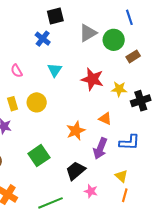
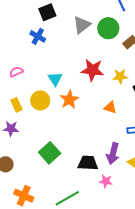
cyan triangle: (55, 70) -> (55, 79), moved
pink semicircle: (17, 71) -> (16, 72), turned 104
orange star: (76, 131) -> (69, 100), moved
purple arrow: (100, 148) -> (113, 153), moved
black trapezoid: (76, 171) -> (88, 163), turned 50

